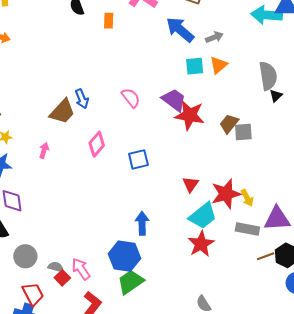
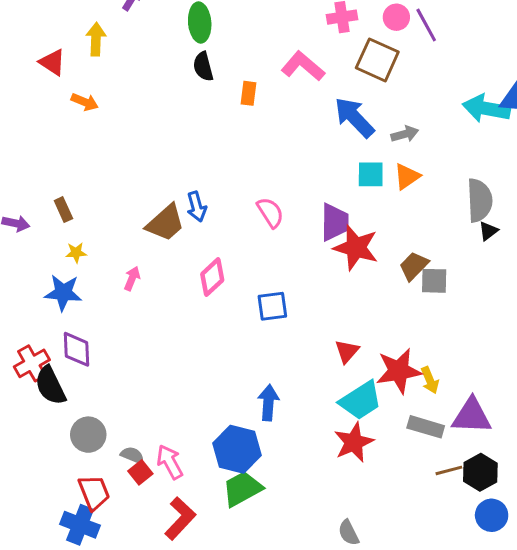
purple trapezoid: (174, 100) -> (335, 222), turned 48

